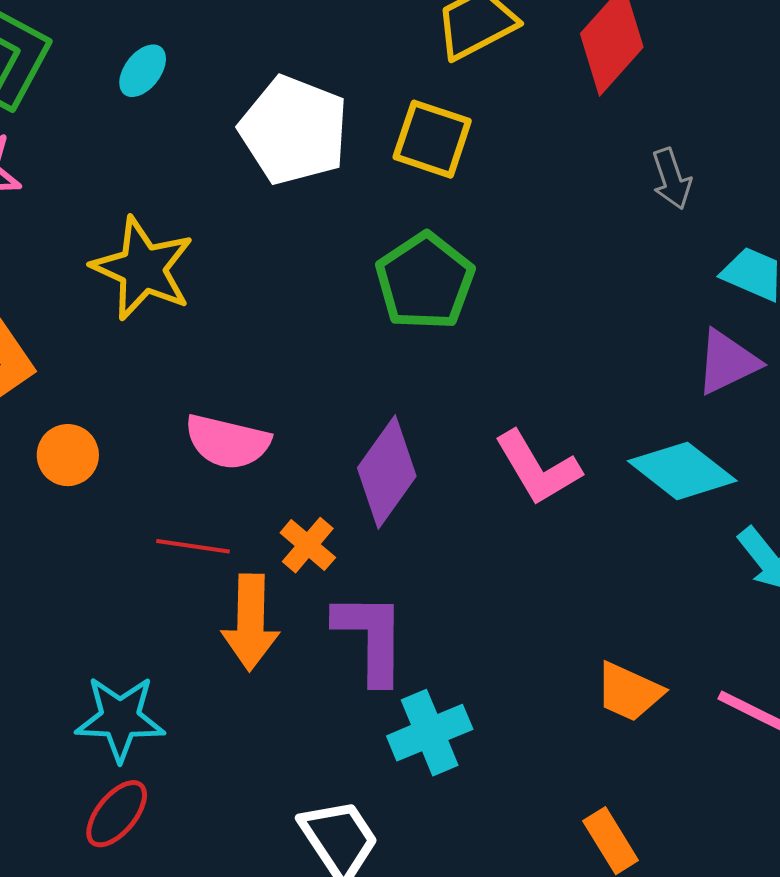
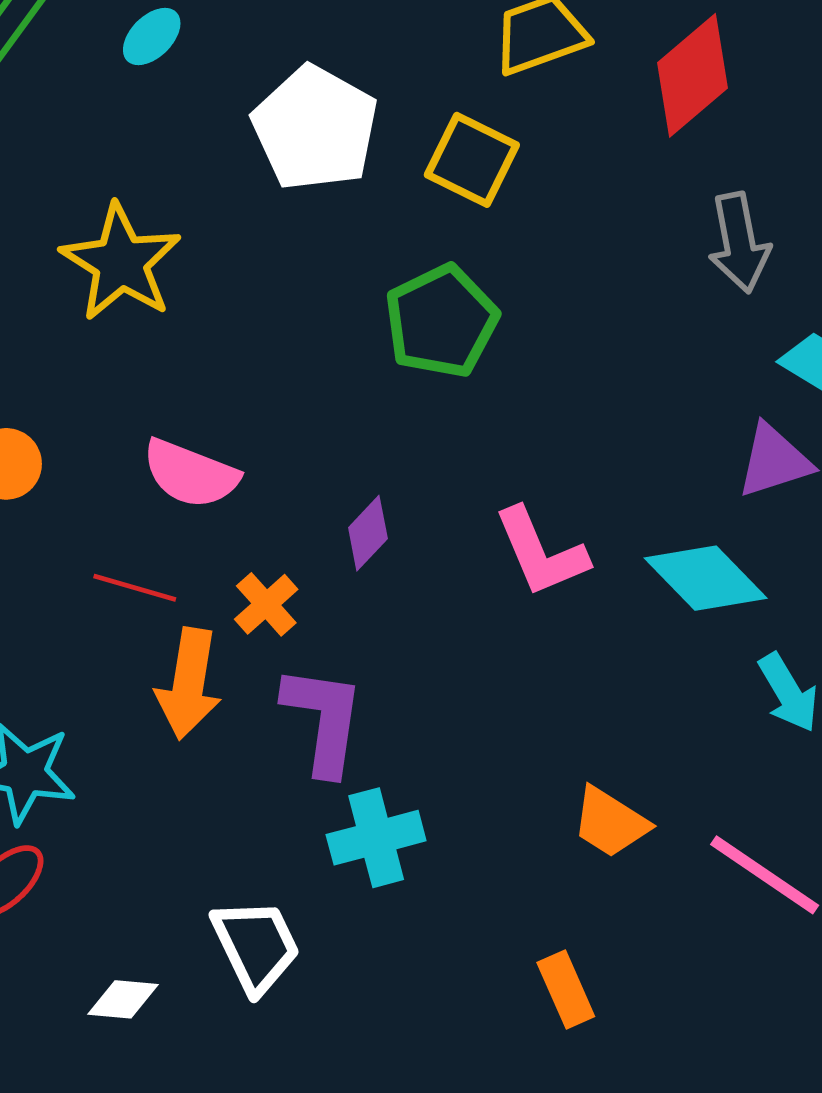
gray arrow: (672, 179) -> (739, 243), size x1.4
purple diamond: (387, 472) -> (368, 533), size x0.6

